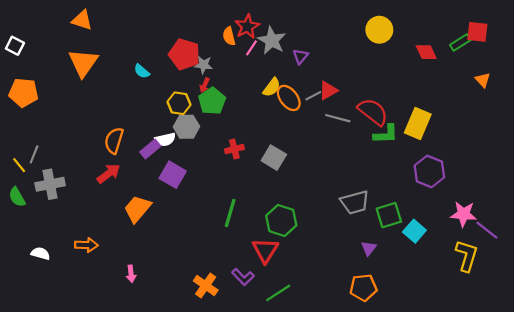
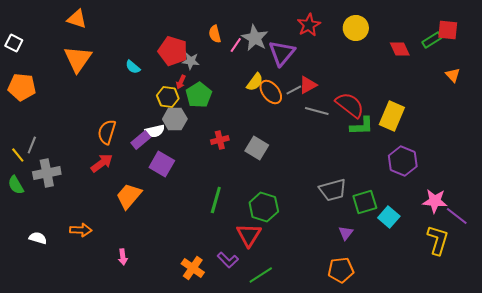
red star: (247, 27) -> (309, 25), moved
purple triangle: (300, 56) -> (282, 53), size x1.8
red arrow: (205, 85) -> (181, 82), moved

